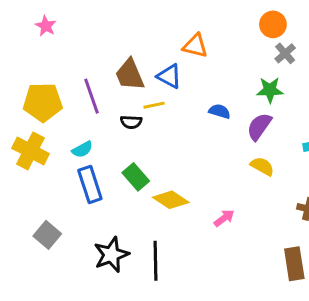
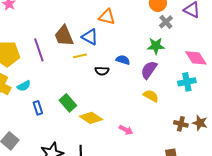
black semicircle: (131, 122) -> (102, 71), moved
cyan semicircle: (82, 149) -> (24, 86), moved
blue rectangle: (90, 185) -> (38, 108), size x0.6
pink arrow: (224, 218) -> (126, 130), turned 64

